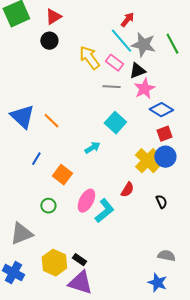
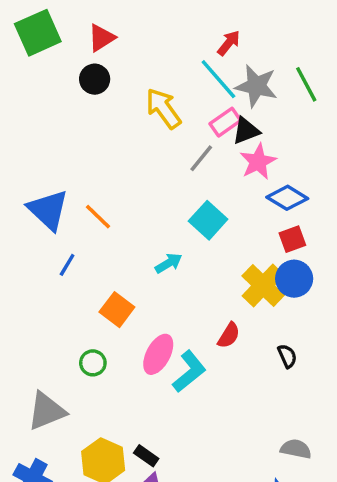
pink rectangle: (114, 63) -> (225, 122), moved, turned -72
gray line: (111, 87) -> (201, 158), turned -54
blue line: (36, 159) -> (67, 265), moved

